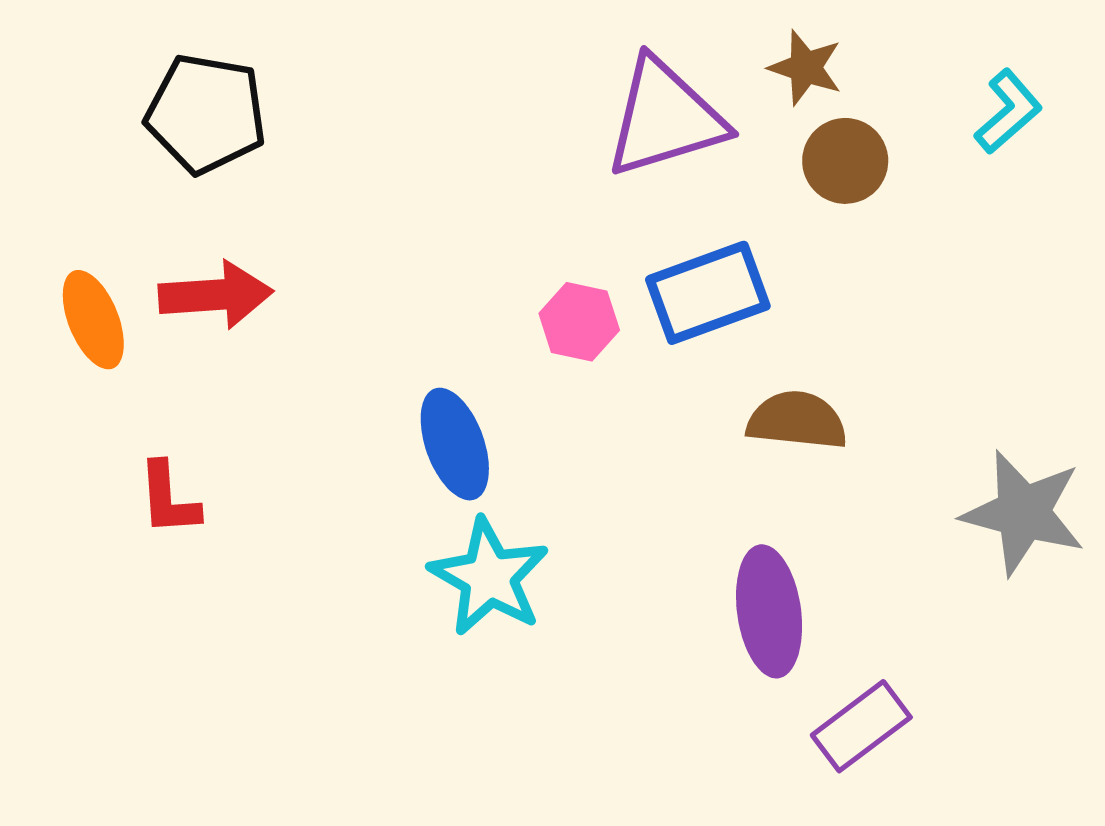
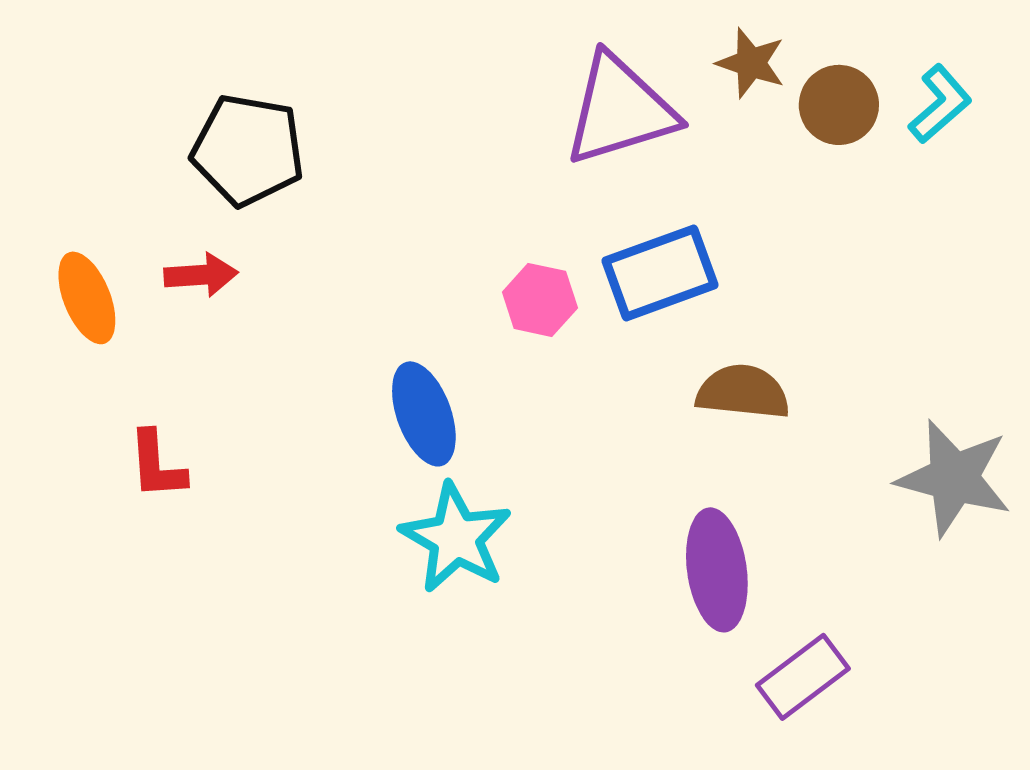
black pentagon: (206, 114) -> (248, 150), moved
brown circle: (845, 161) -> (839, 105), moved
red arrow: (216, 295) -> (201, 275), size x0.7

